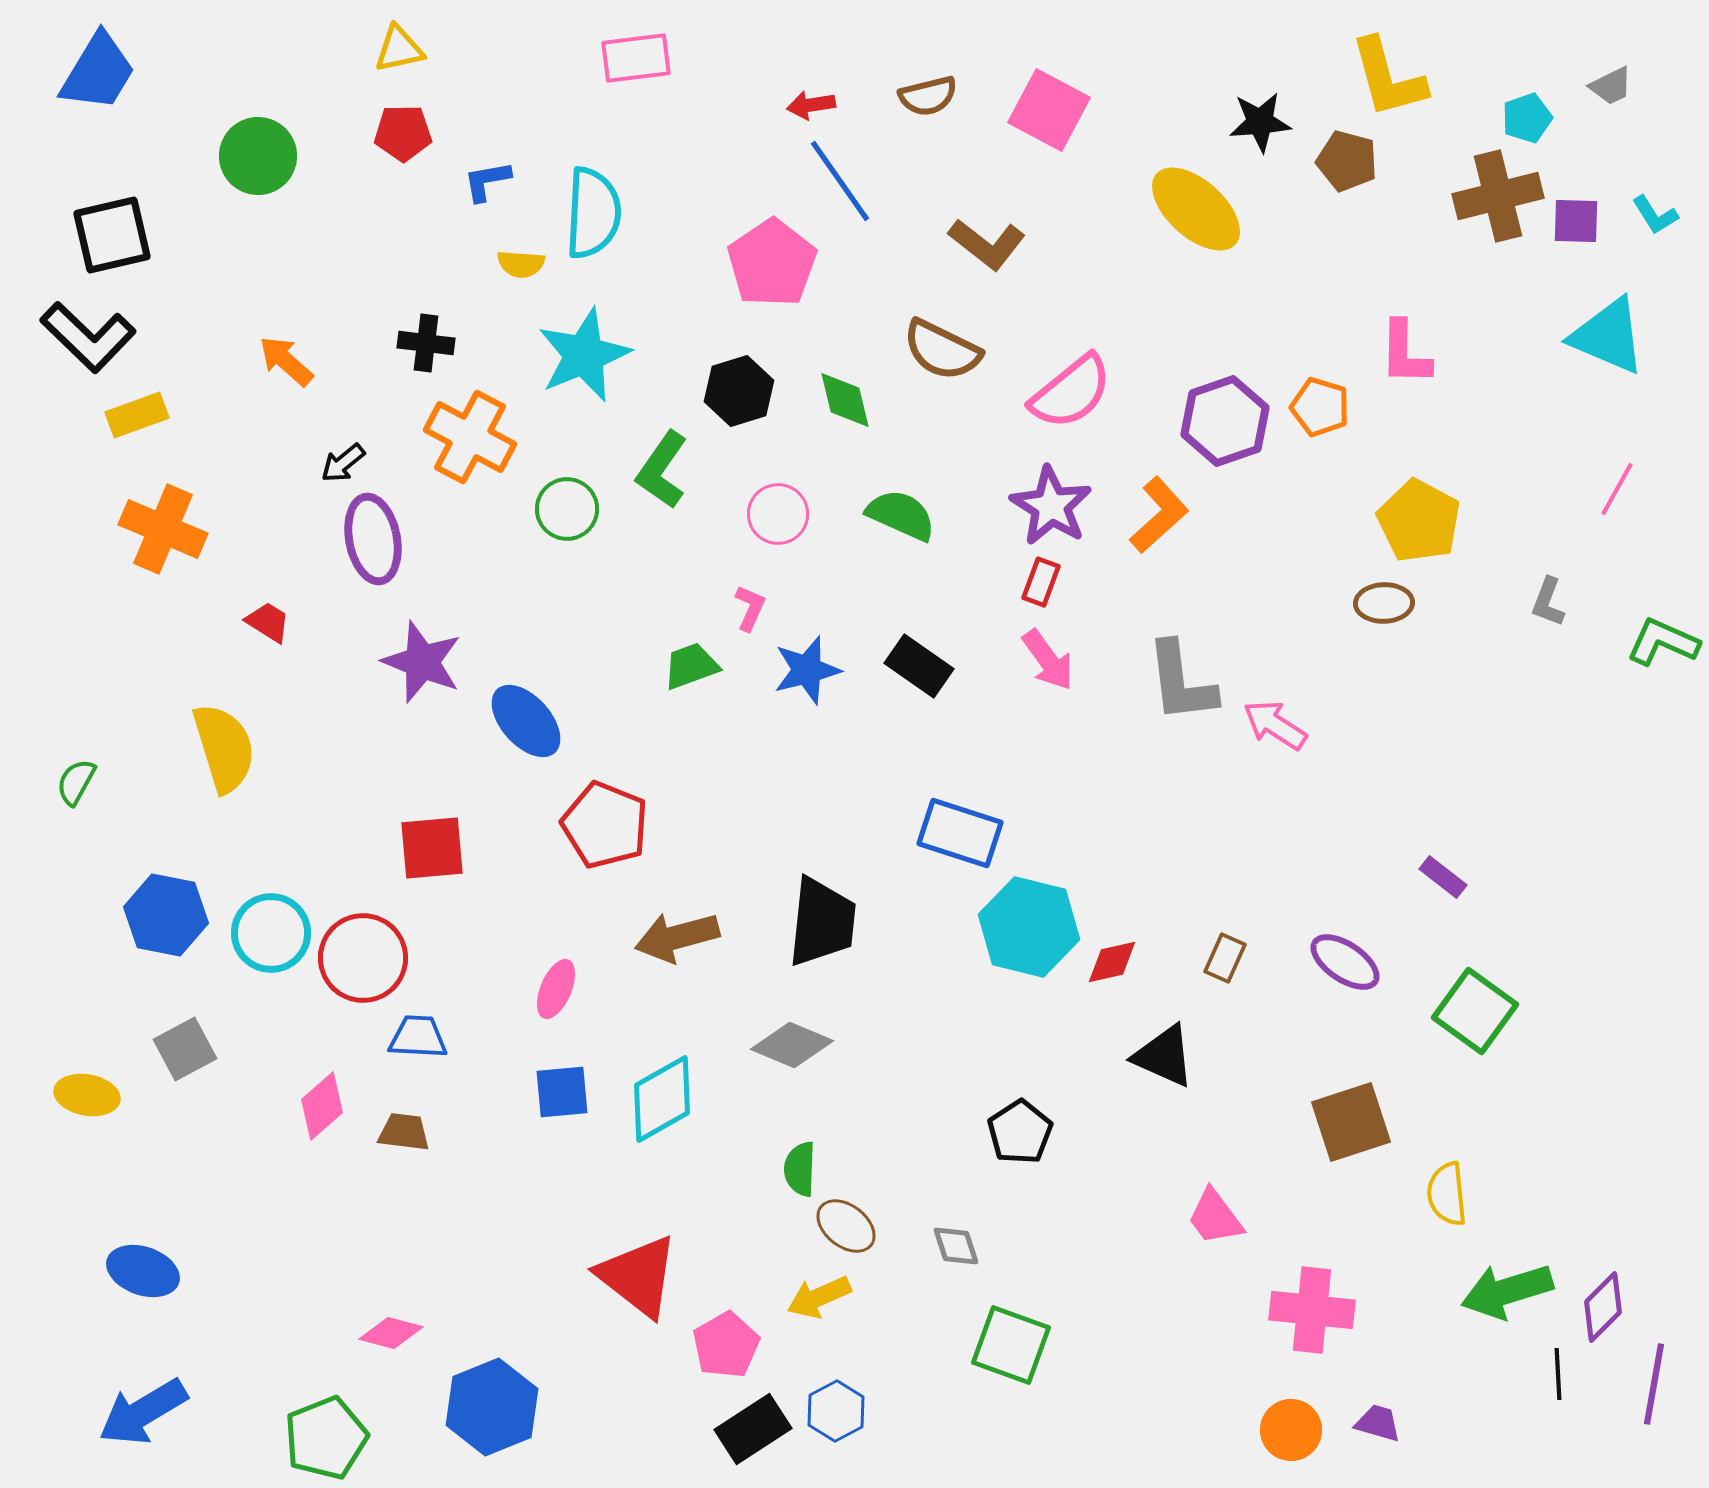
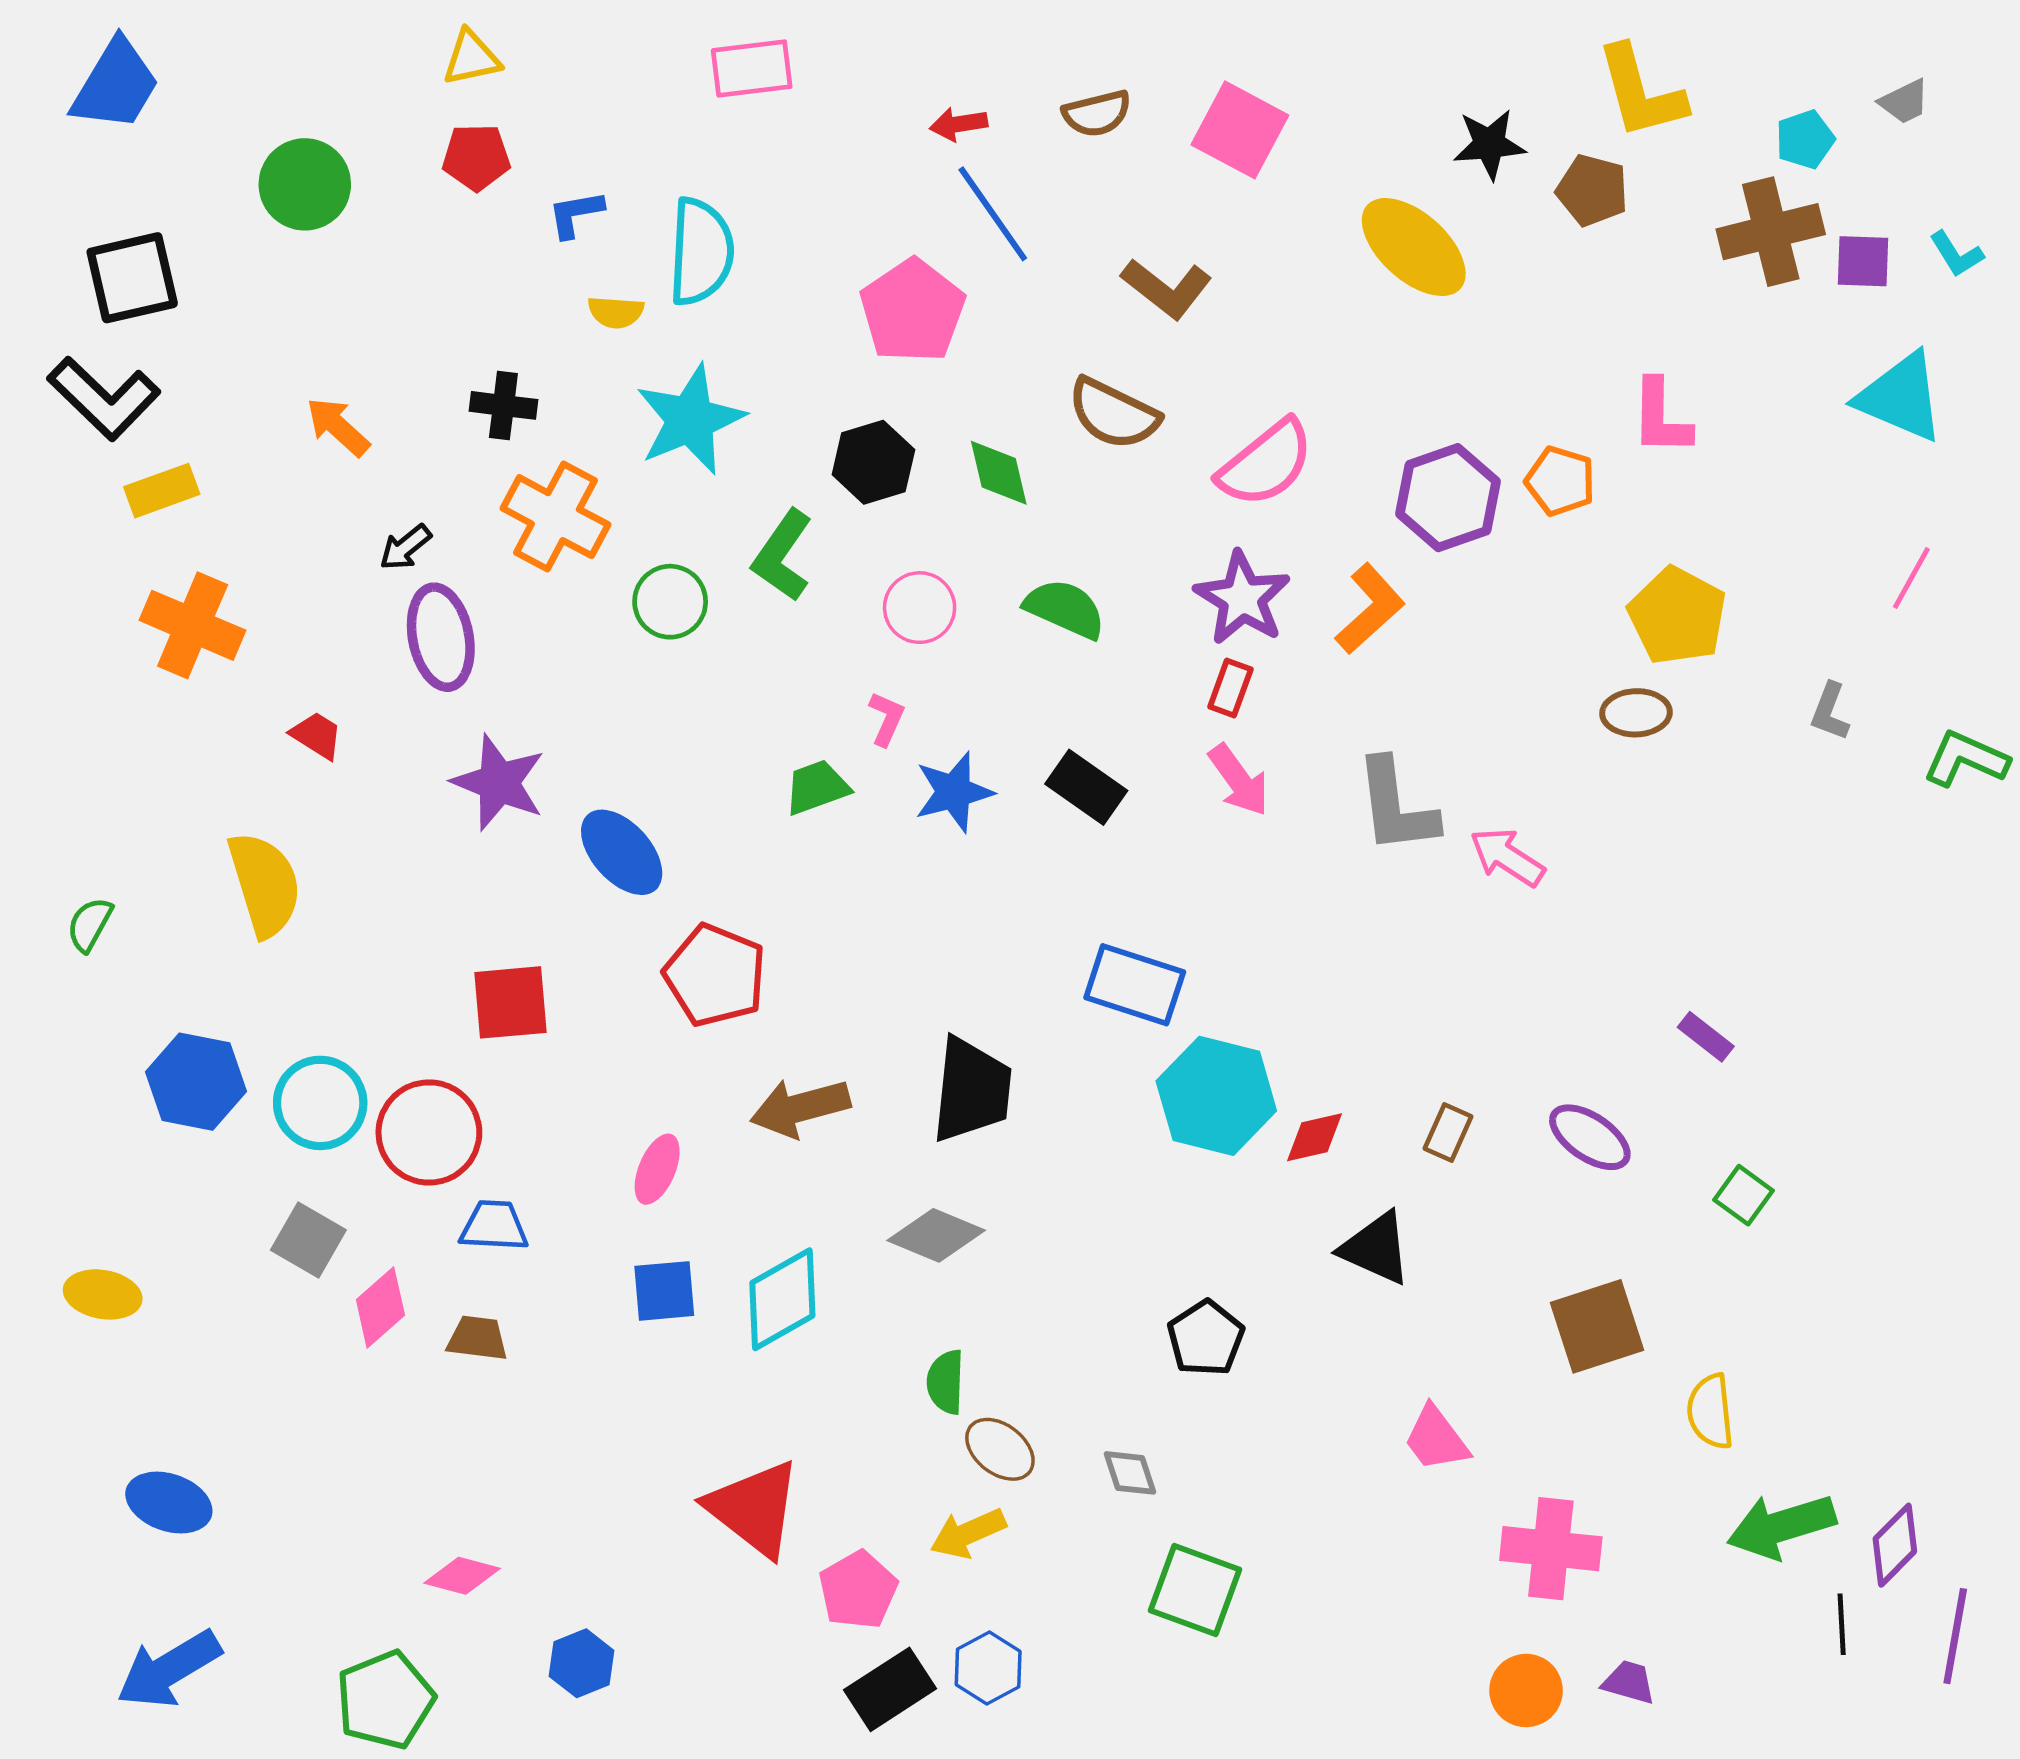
green square: (1475, 1011) -> (1744, 1195), size x0.6
gray square: (185, 1049) -> (308, 1240), moved, turned -32
blue hexagon: (492, 1407) -> (581, 1663), size x0.6

